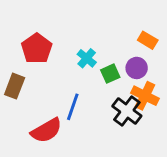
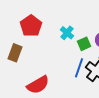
blue line: (73, 107) -> (79, 68), moved

